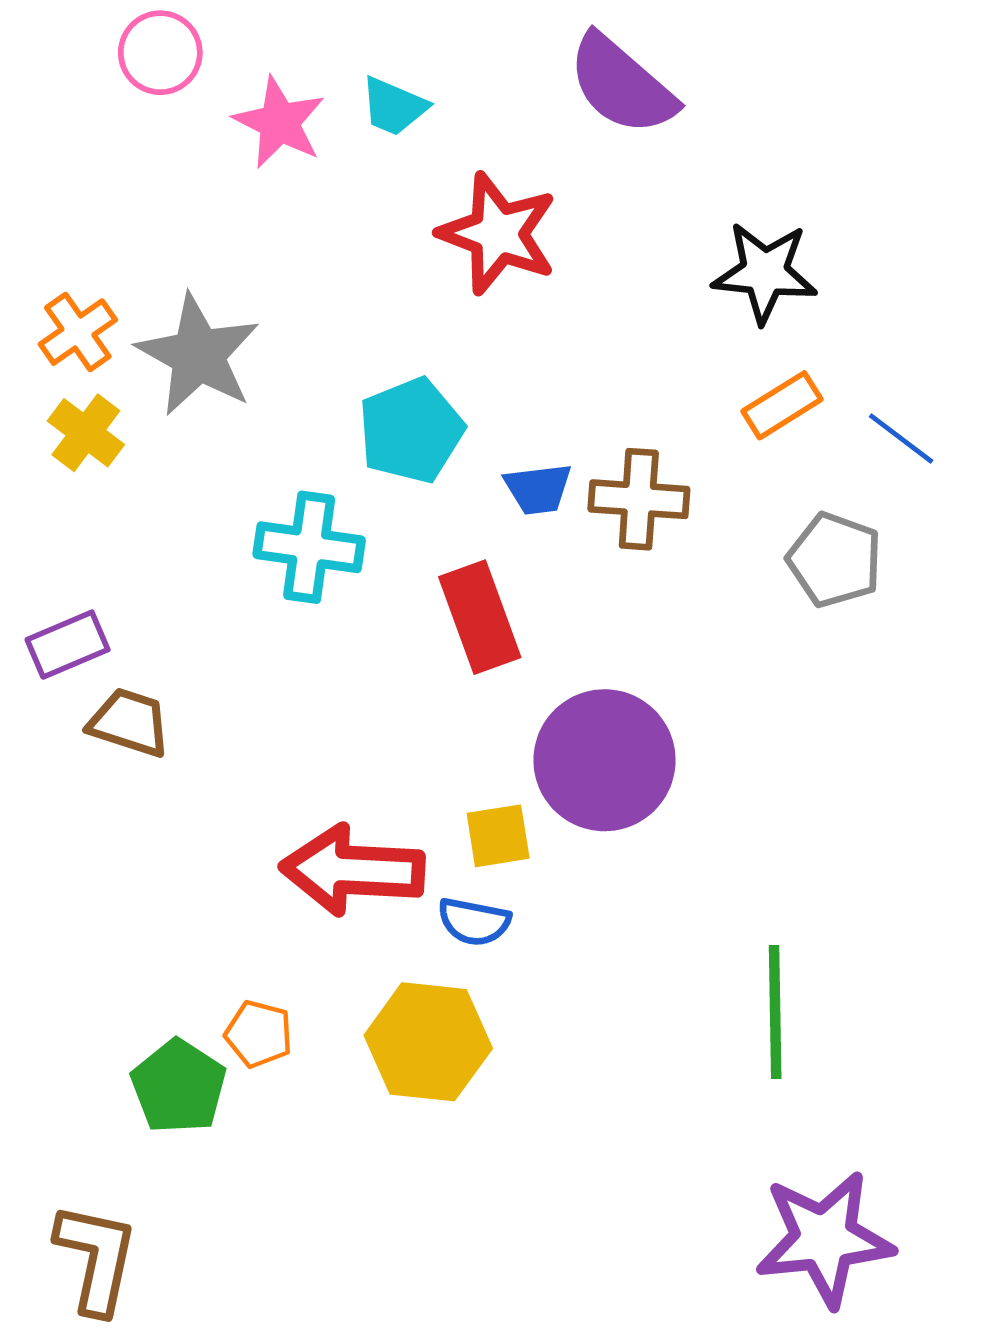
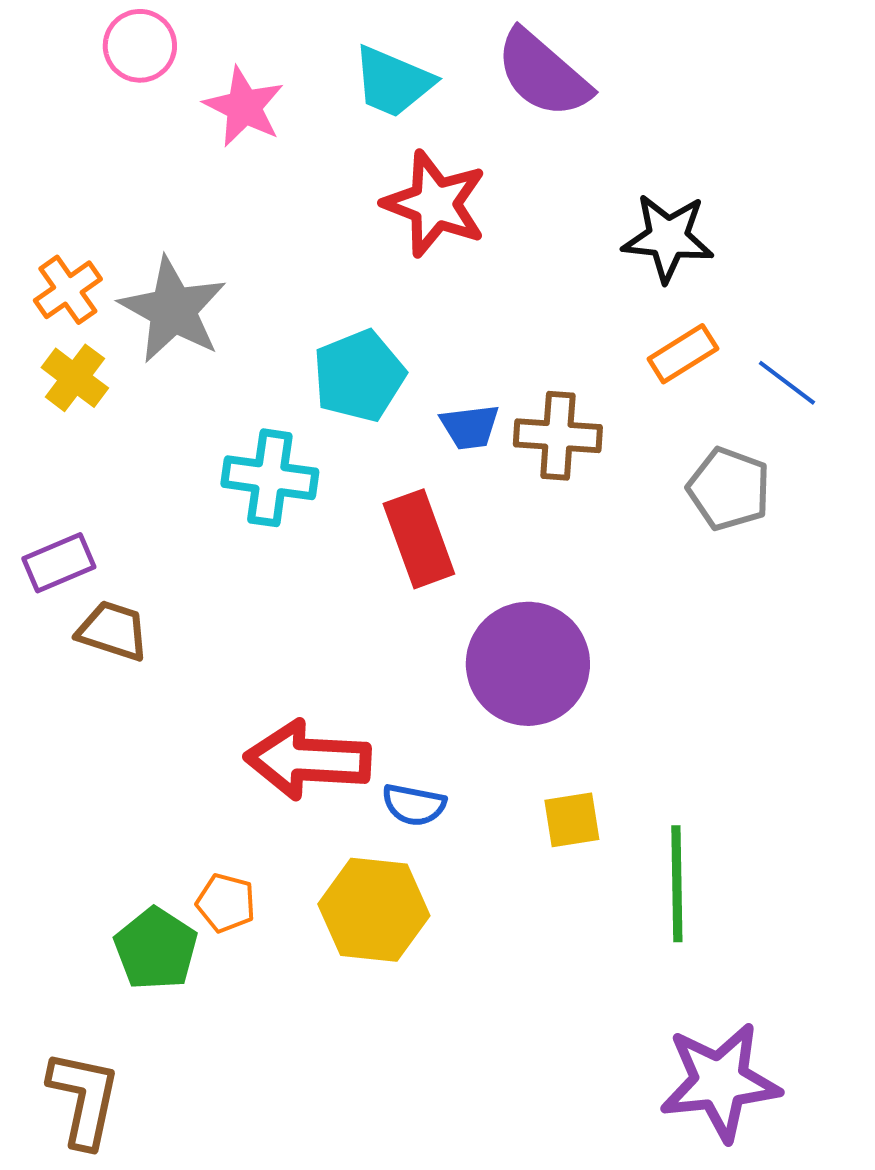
cyan trapezoid: (394, 106) -> (393, 82), moved, size x1.4
yellow square: (498, 836) -> (572, 820), moved

